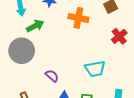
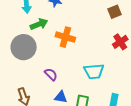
orange cross: (78, 18) -> (65, 37), moved

